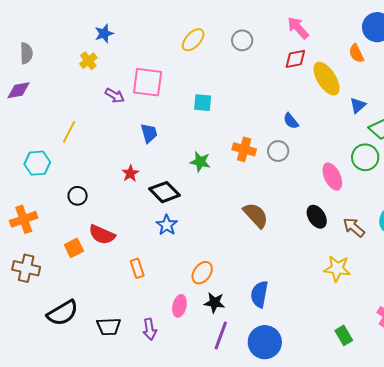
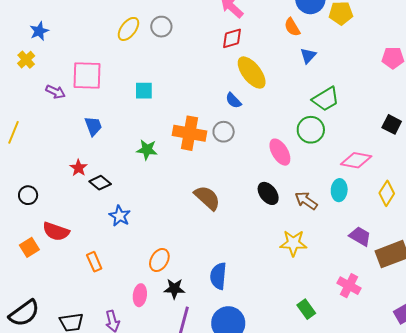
gray circle: (242, 40) -> (161, 27), moved
yellow ellipse: (326, 79) -> (252, 73), moved
blue triangle: (358, 105) -> (308, 56), moved
orange cross: (244, 149) -> (190, 133), size x1.4
black diamond: (164, 192) -> (100, 183), moved, size x0.7

